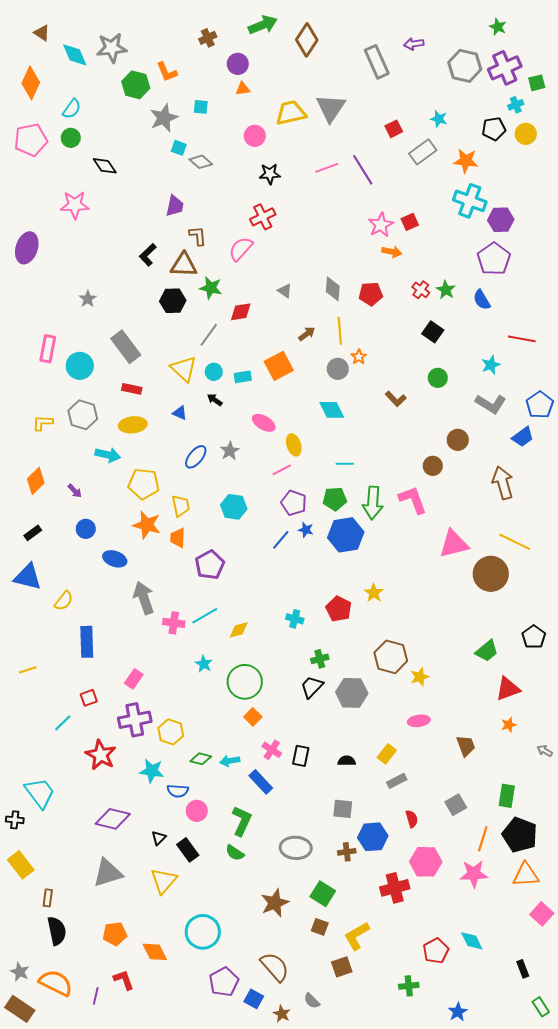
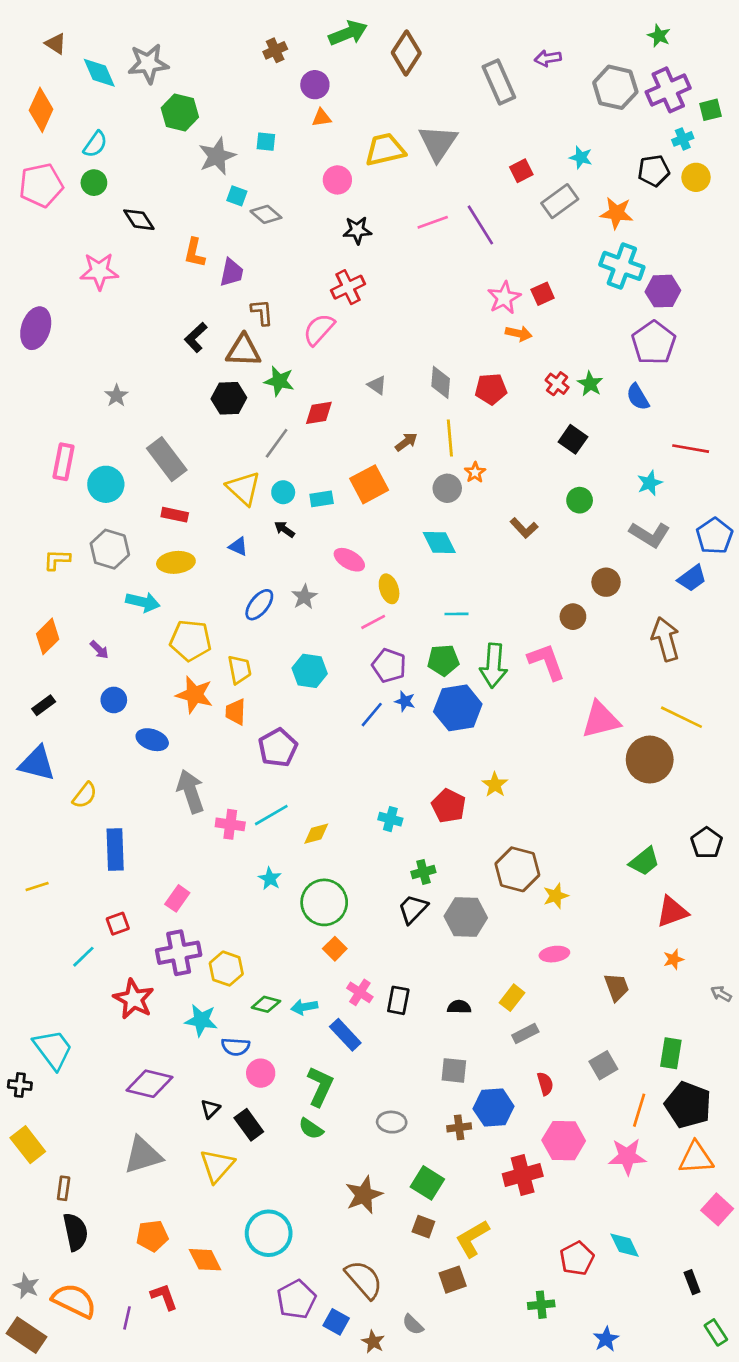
orange L-shape: (167, 72) -> (195, 253), moved, turned 35
gray ellipse: (296, 848) -> (392, 1122), size x0.7

